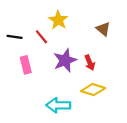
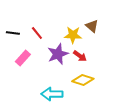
yellow star: (58, 20) -> (73, 35), moved, turned -30
red arrow: (90, 63) -> (80, 56), turned -32
pink rectangle: (26, 65) -> (23, 58), turned 56

